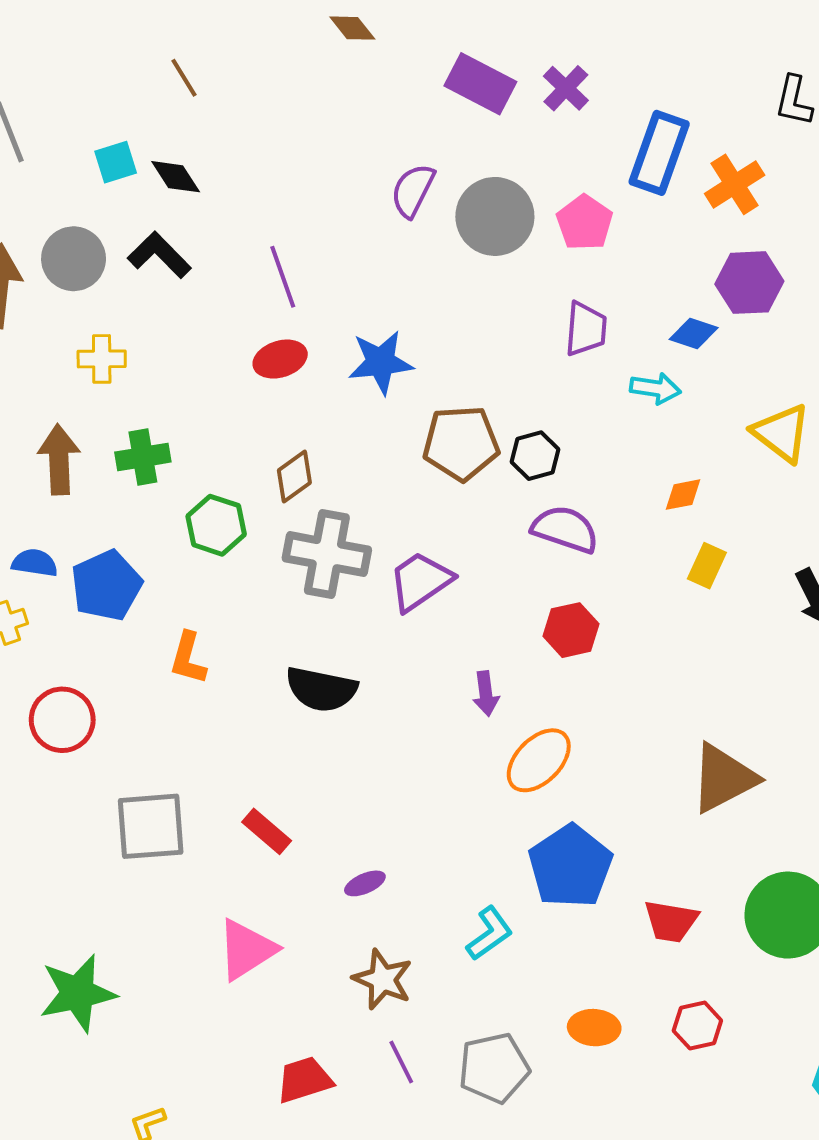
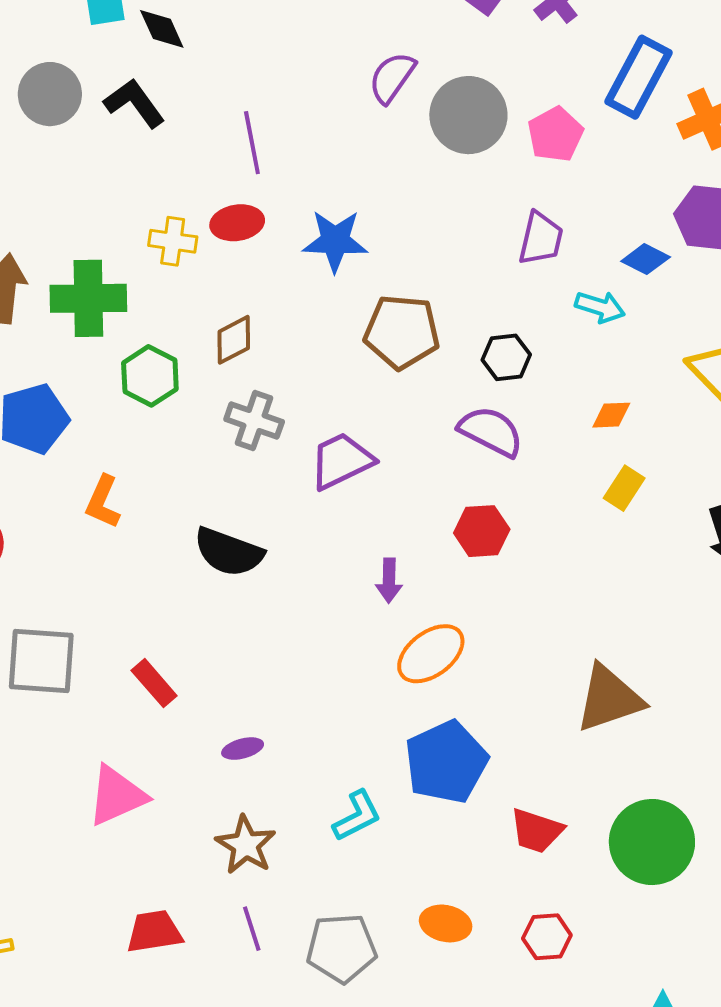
yellow cross: (102, 359) -> (173, 241), moved
black hexagon: (535, 456) -> (506, 357), moved
green cross: (143, 457) -> (88, 298), size x1.4
gray cross: (327, 554) -> (254, 420), size x0.7

